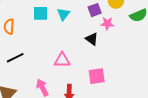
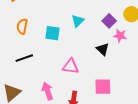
purple square: (95, 10) -> (109, 21), turned -32
cyan square: (40, 13) -> (53, 33), moved

